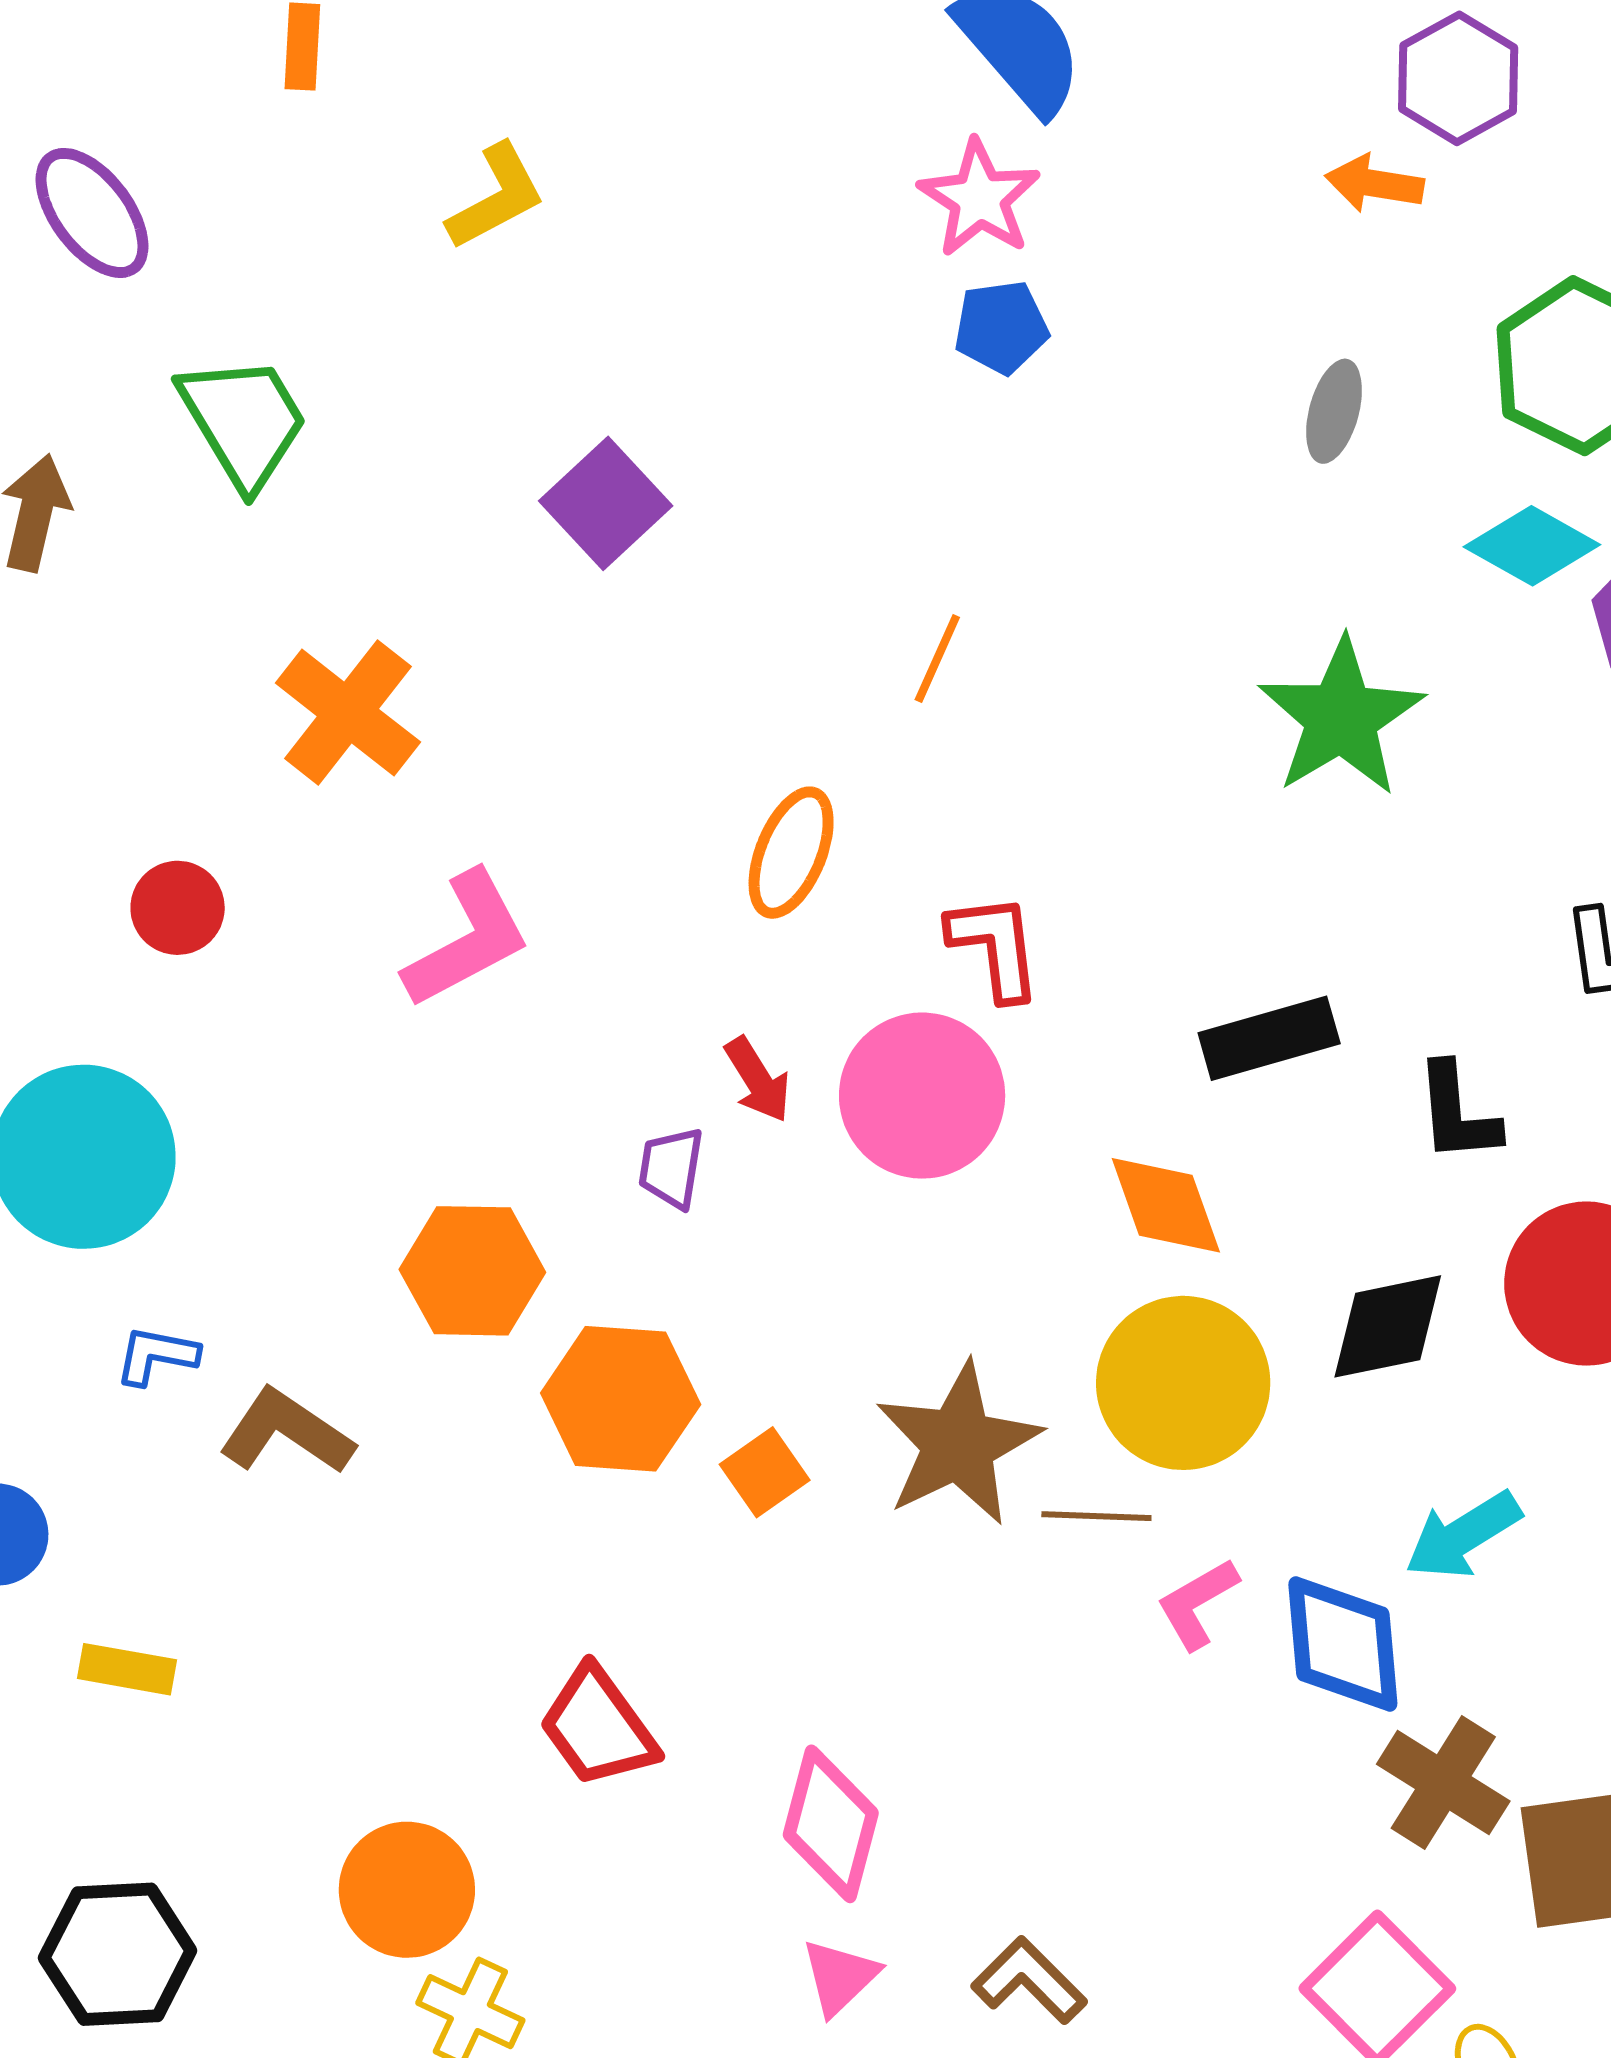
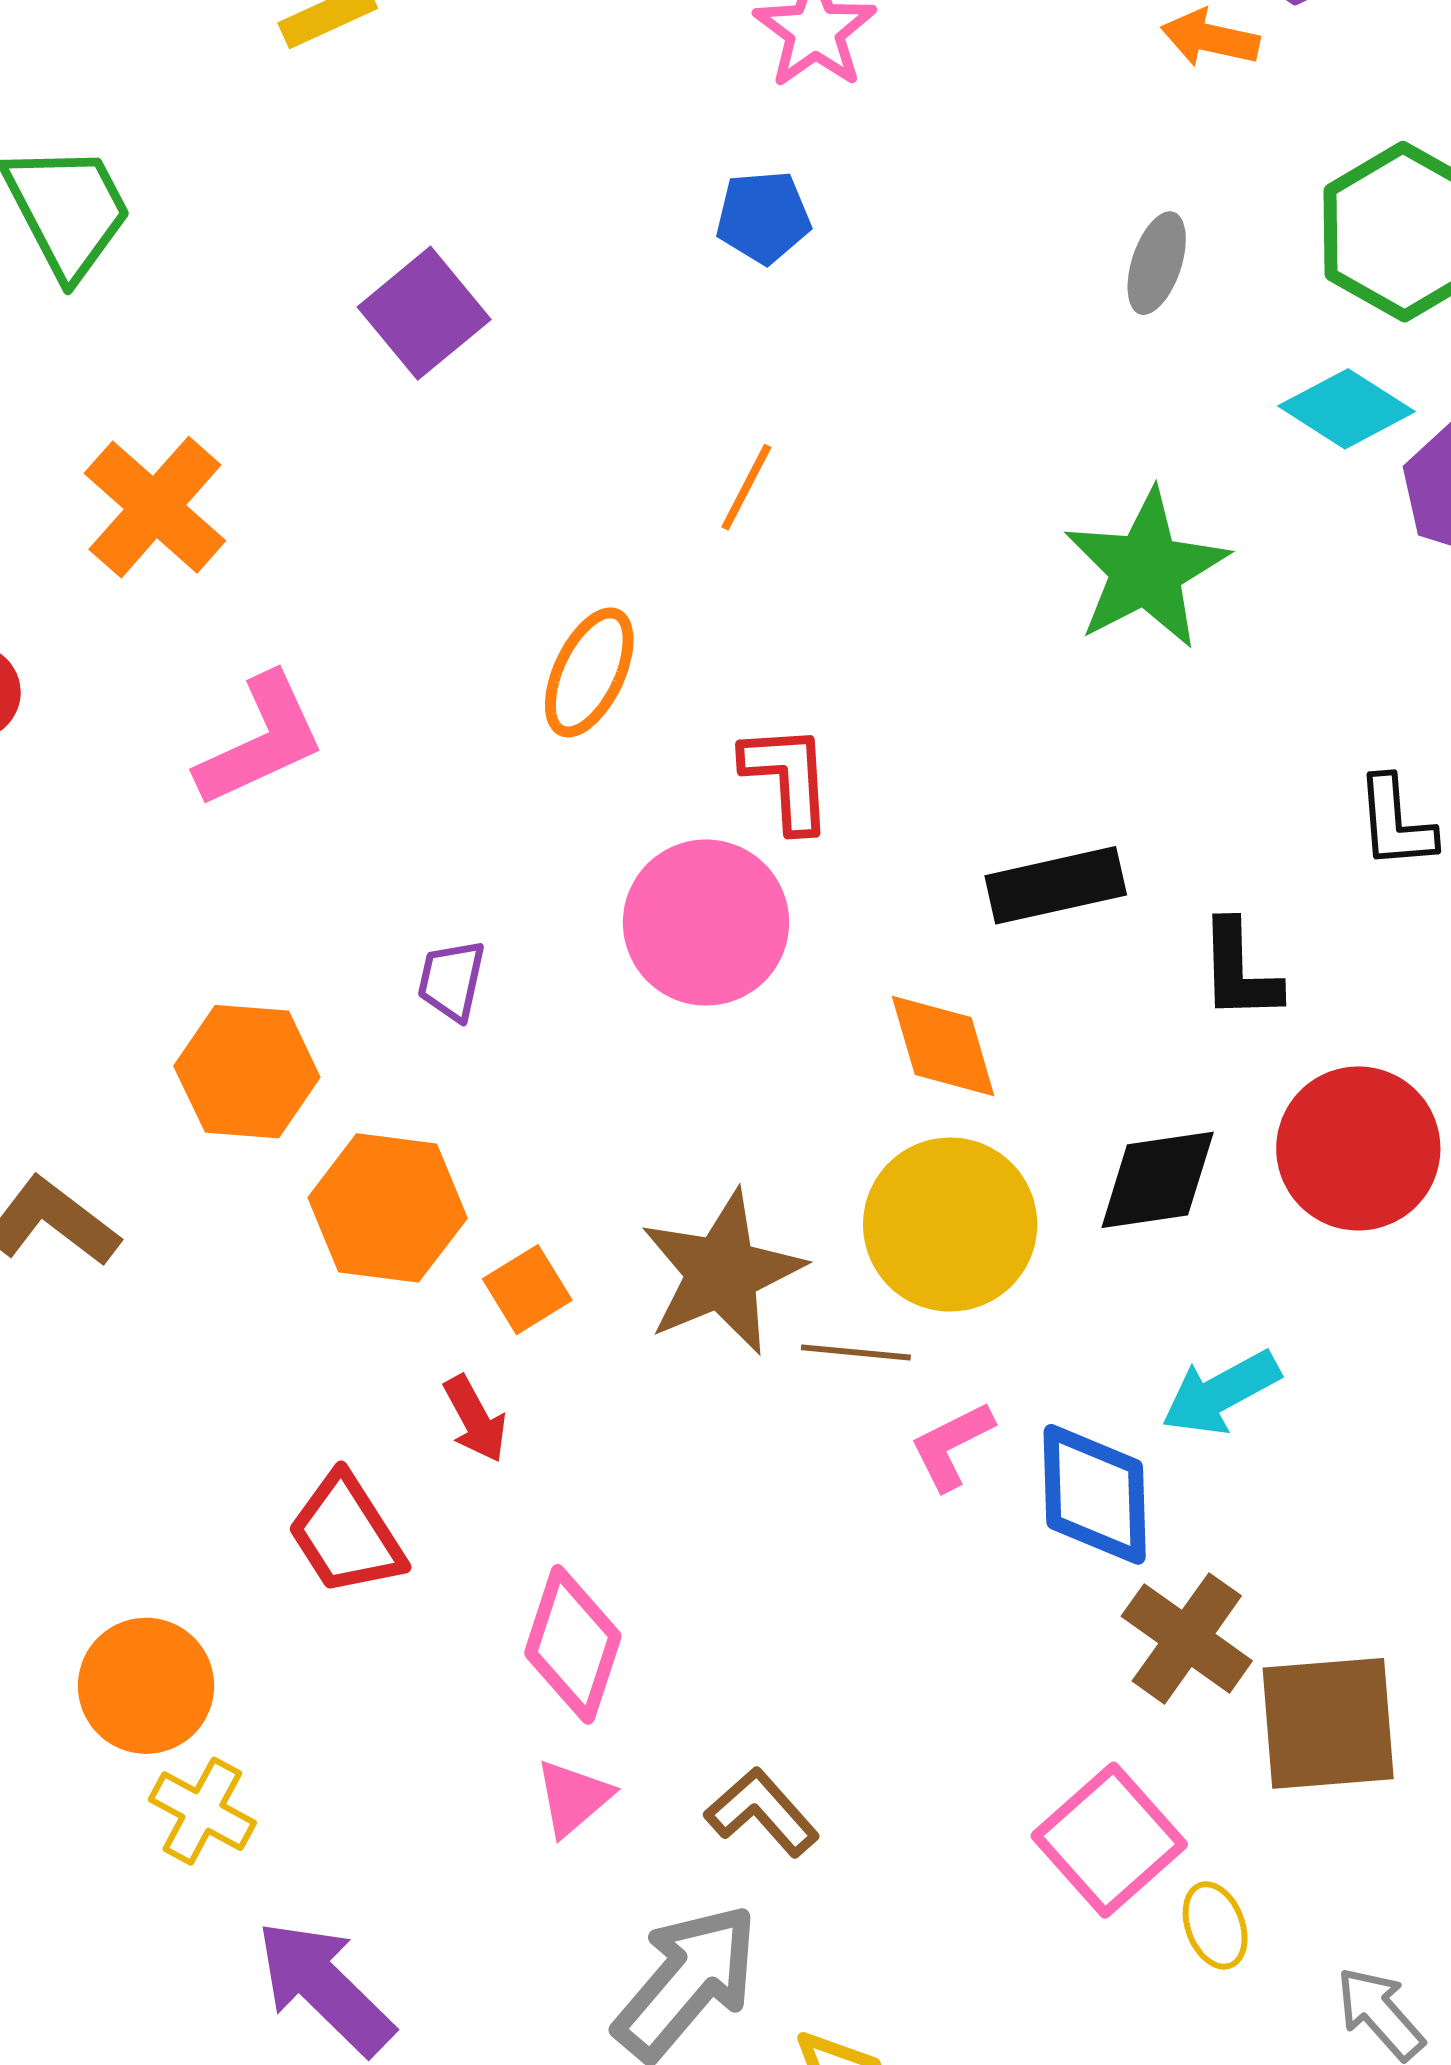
blue pentagon: (1001, 327) -> (763, 217), moved
red arrow: (758, 1080) -> (475, 1419), moved

